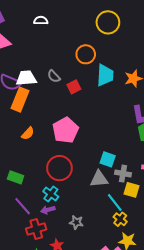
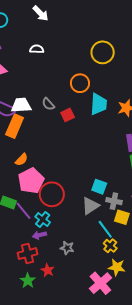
pink pentagon: (65, 130) -> (31, 181), moved
gray triangle: (99, 179) -> (90, 206), turned -30
purple line: (23, 206) -> (23, 211), moved

